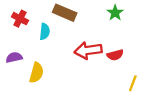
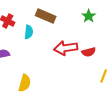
yellow semicircle: (36, 73) -> (25, 83), moved

